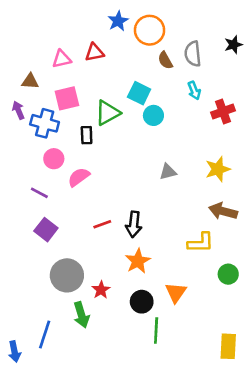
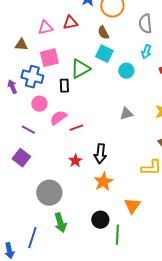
brown semicircle: (165, 60) -> (103, 33), moved
cyan arrow: (194, 91) -> (146, 52), turned 40
purple arrow: (18, 110) -> (12, 87), moved
cyan circle: (153, 115) -> (126, 71), moved
red line: (102, 224) -> (76, 128), moved
purple square: (46, 230) -> (21, 158), moved
red star: (101, 290) -> (75, 161), moved
black circle: (142, 302) -> (100, 220), moved

